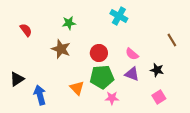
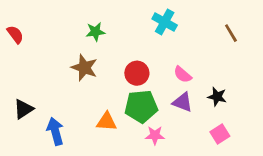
red semicircle: (26, 30) -> (15, 34), moved
brown line: (172, 40) -> (231, 33), moved
orange triangle: (77, 88) -> (106, 122), turned -42

